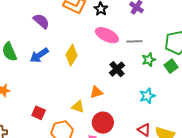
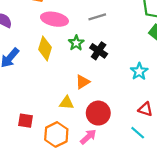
pink ellipse: (107, 35) -> (54, 19), moved
gray line: (134, 41) -> (97, 17), moved
green star: (149, 60) -> (76, 43), moved

